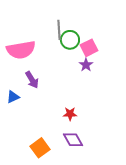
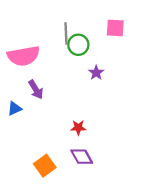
pink square: (89, 48) -> (115, 28), moved, turned 30

